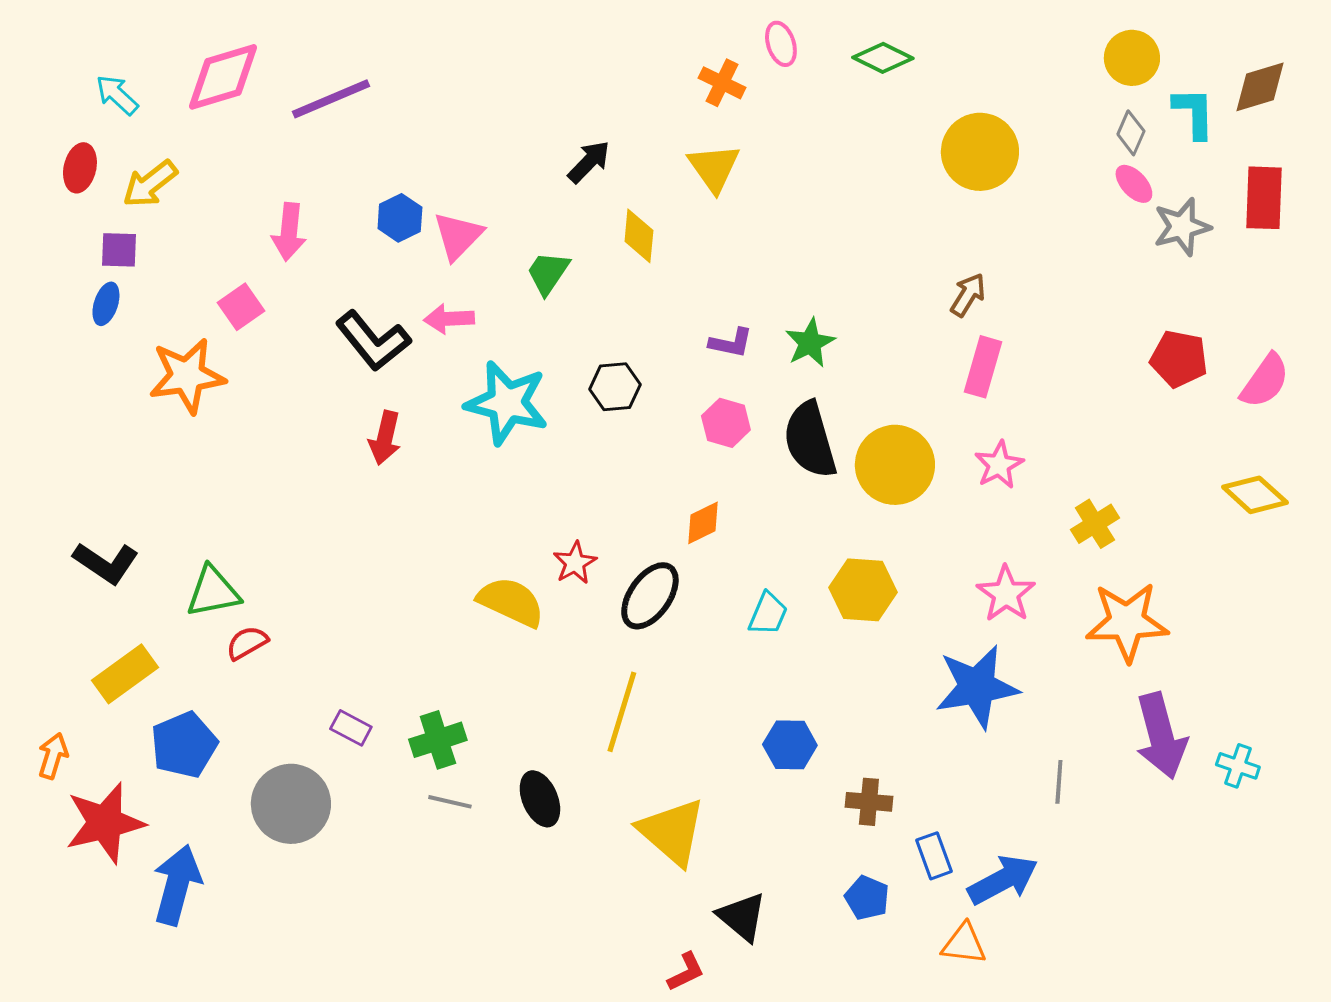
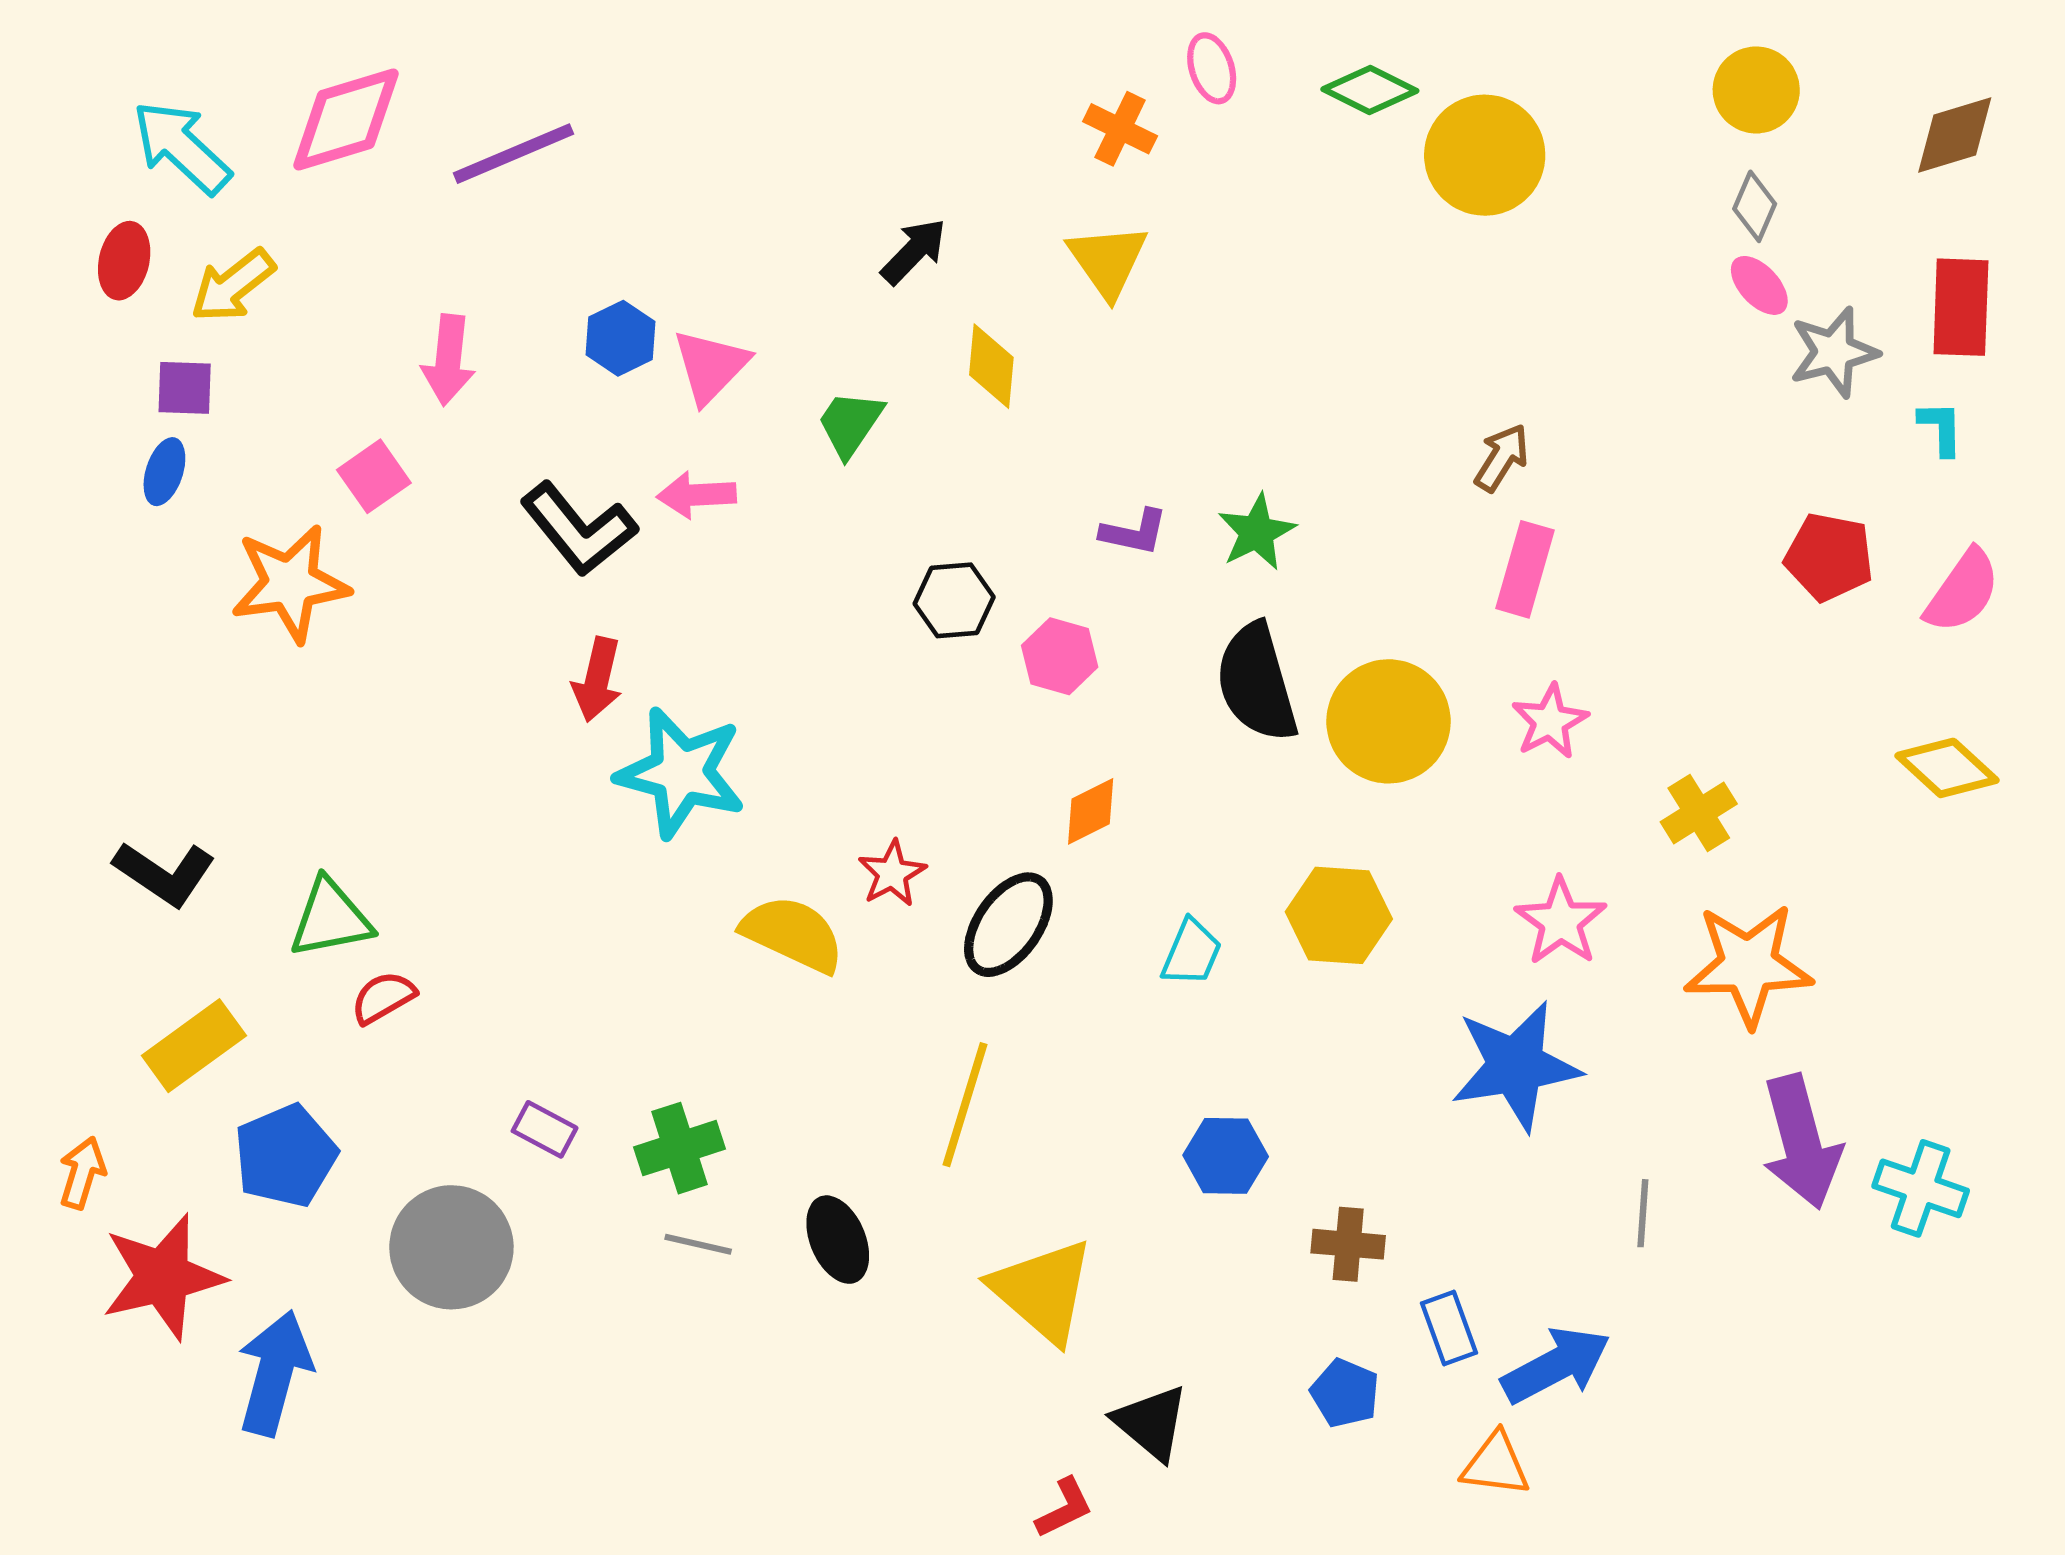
cyan arrow: (117, 95) -> (182, 147), size x1.5
cyan L-shape: (1194, 113) -> (1941, 428), moved, size x0.7
yellow circle: (980, 152) -> (1485, 155), moved
cyan star: (507, 403) -> (681, 773), moved
pink hexagon: (726, 423) -> (1060, 656), moved
cyan cross: (1238, 766) -> (1921, 1188), size x1.4

